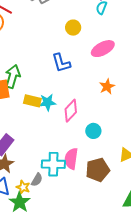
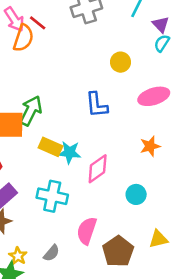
cyan circle: (93, 131) -> (136, 194), moved
cyan cross: (53, 164) -> (52, 196), moved
brown pentagon: (98, 170) -> (118, 251), turned -30
gray semicircle: (37, 180) -> (51, 253), moved

